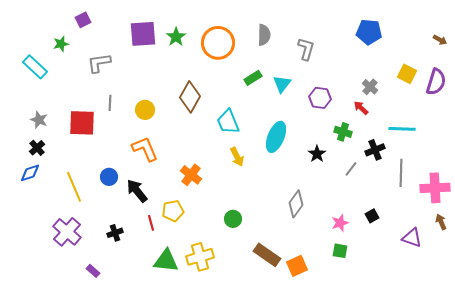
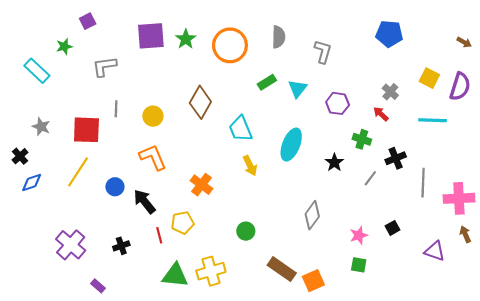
cyan line: (402, 129) -> (433, 120), moved
black cross: (37, 148) -> (20, 156), moved
yellow line: (74, 187) -> (78, 172), moved, turned 56

